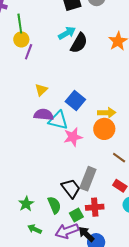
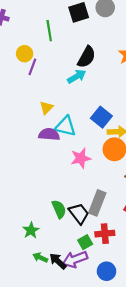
green line: (20, 24) -> (49, 31), moved
cyan arrow: (67, 33) -> (77, 76), moved
blue square: (75, 101) -> (101, 117), moved
cyan triangle: (58, 120) -> (66, 126), moved
green semicircle: (54, 205) -> (59, 209), moved
black arrow: (86, 234) -> (58, 261), moved

